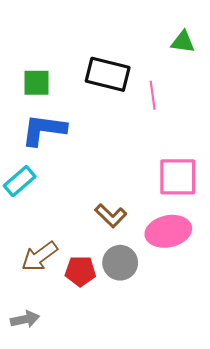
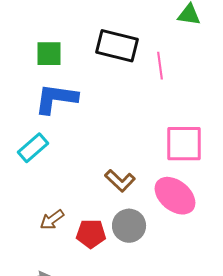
pink ellipse: (168, 231) -> (175, 196), turned 51
brown arrow: (40, 256) -> (52, 220), size x0.7

